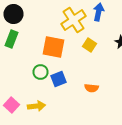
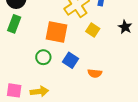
blue square: (58, 79) -> (71, 60), moved, turned -35
pink square: (12, 105) -> (14, 90), turned -35

